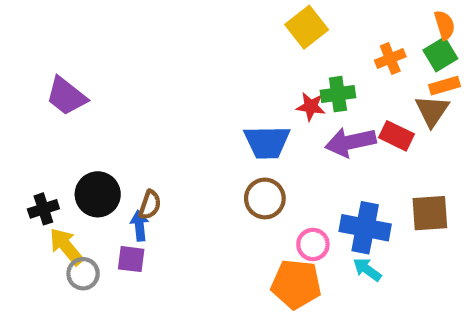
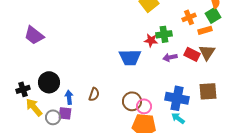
orange rectangle: (445, 86) -> (205, 30), moved
brown triangle: (432, 111) -> (207, 52), moved
purple arrow: (351, 142) -> (170, 57), size x0.6
brown circle: (265, 198) -> (132, 101), moved
brown semicircle: (150, 205) -> (94, 94), moved
pink circle: (313, 244) -> (144, 106), moved
gray circle: (83, 274) -> (53, 117), moved

